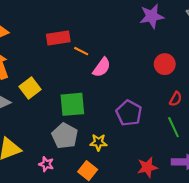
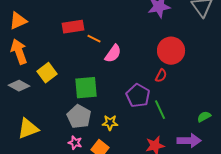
red circle: (165, 64) -> (171, 51), size x1.4
red semicircle: (176, 99) -> (161, 76), moved
green line: (173, 127) -> (160, 110), moved
pink star: (46, 164) -> (75, 143), moved

